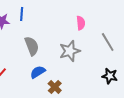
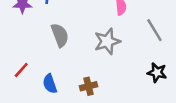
blue semicircle: (38, 72) -> (50, 84), moved, turned -77
brown cross: (55, 87) -> (88, 86), turned 32

